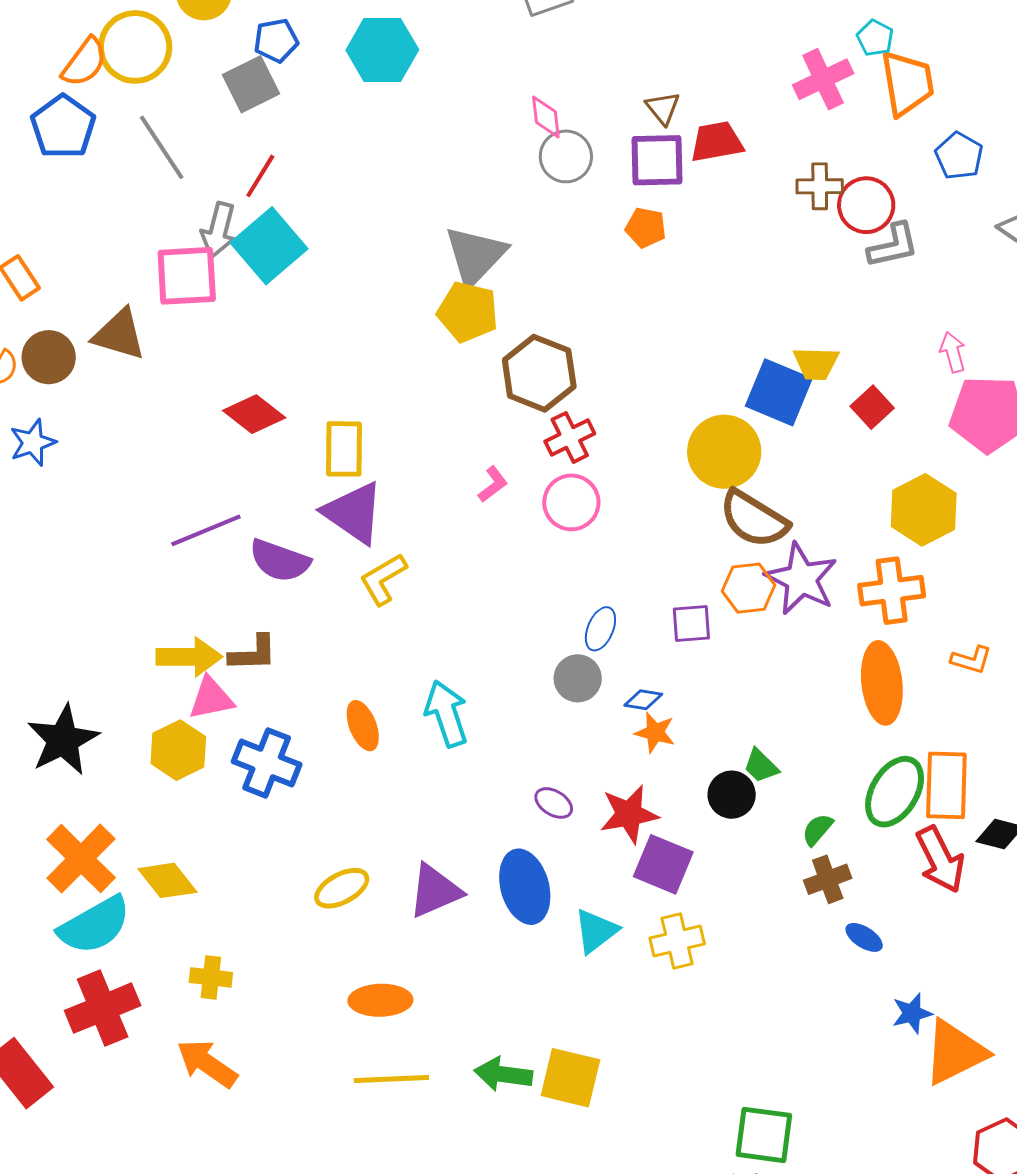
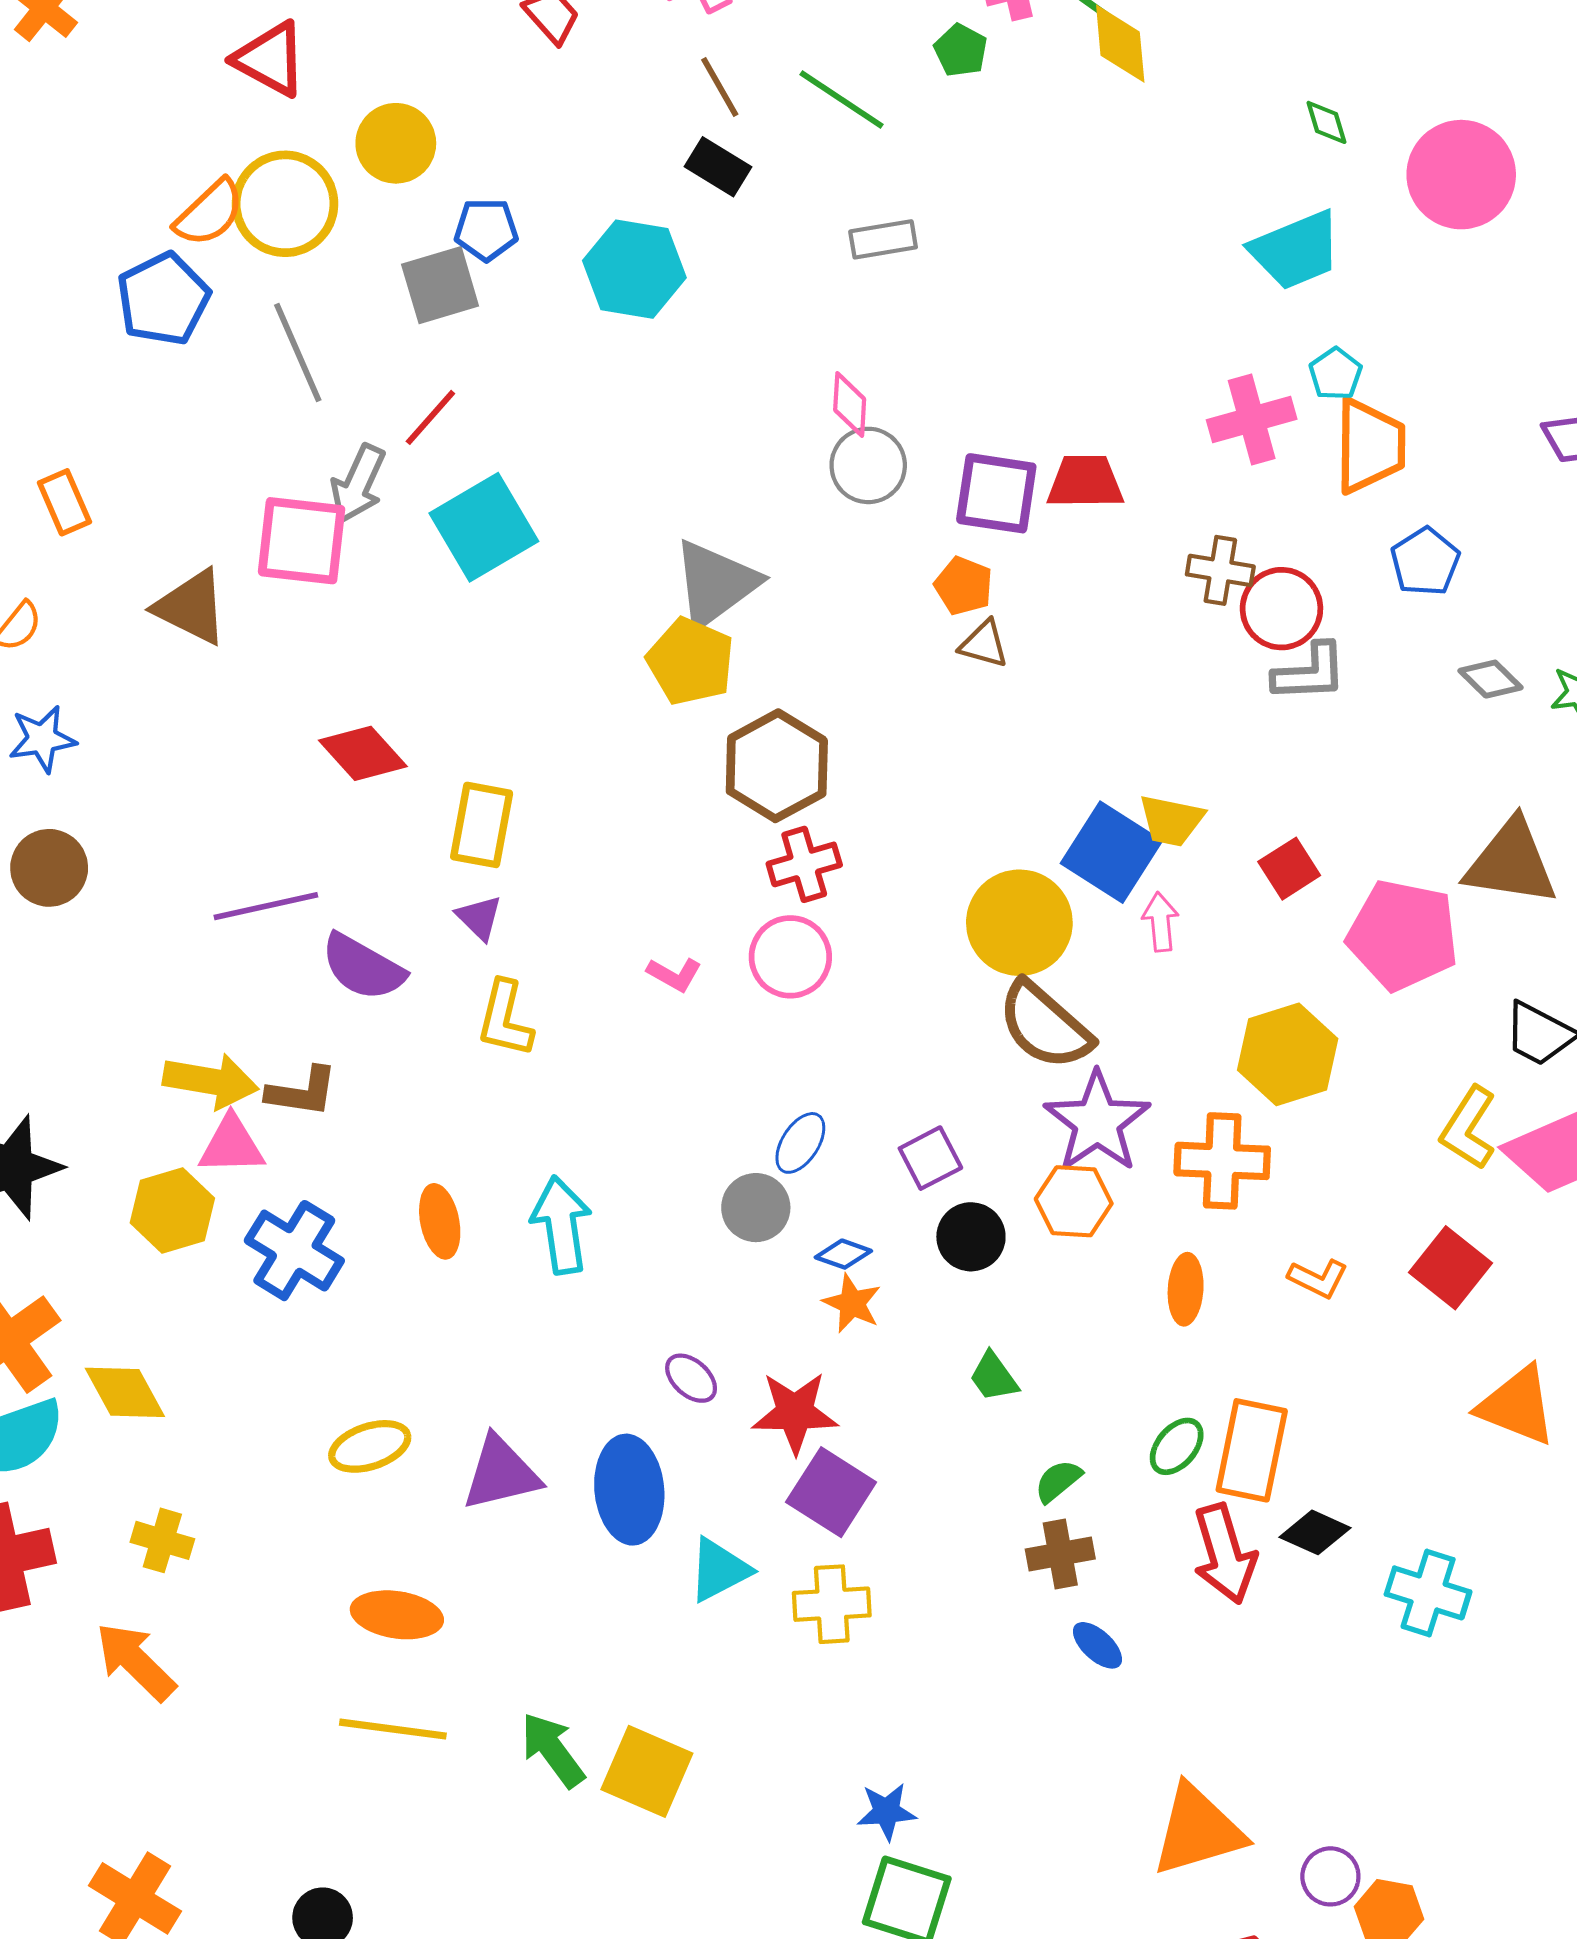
brown triangle: (663, 108) -> (984, 644), moved, turned -45
cyan square: (269, 246) -> (484, 527), moved
pink arrow: (953, 352) -> (1161, 922), moved
brown circle: (49, 357) -> (49, 868), moved
red square: (872, 407) -> (1289, 869), moved
pink L-shape: (493, 484) -> (674, 974), moved, turned 57
purple triangle: (354, 513) -> (479, 918), size x0.5
yellow L-shape: (383, 579) -> (505, 1019), turned -56
orange hexagon: (749, 588) -> (1074, 1201), moved
purple square: (691, 624) -> (930, 1158), turned -33
orange ellipse: (882, 683) -> (1186, 1289), size x0.6
green ellipse: (895, 792) -> (1177, 1446), size x0.6
black circle: (732, 795) -> (971, 1237), moved
blue star: (912, 1013) -> (887, 1812), moved
green arrow: (503, 1074) -> (553, 1750), turned 36

